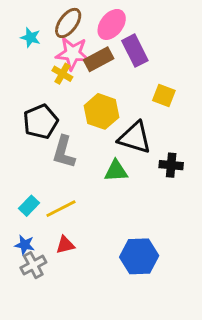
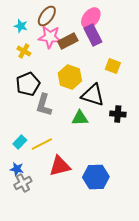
pink ellipse: (112, 24) -> (91, 18), moved
yellow cross: (62, 74) -> (24, 51), moved
red triangle: (65, 245) -> (60, 166), moved, size x1.6

